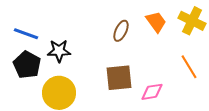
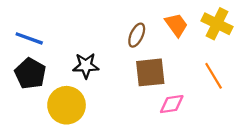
black star: (59, 51) -> (86, 66), moved
brown square: (119, 78) -> (150, 72), moved

